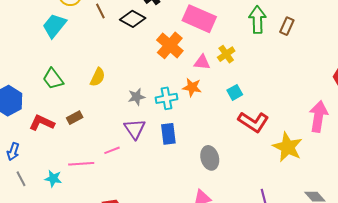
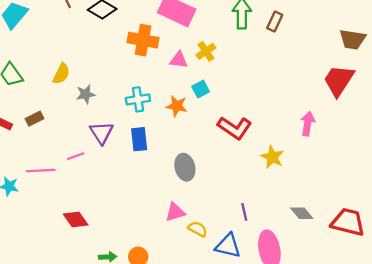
orange cross: (170, 45) -> (143, 40), turned -32
orange star: (192, 87) -> (177, 106), moved
cyan square: (235, 92) -> (201, 89), moved
gray star: (136, 97) -> (86, 94), moved
pink arrow: (318, 117) -> (308, 124), size x0.7
yellow star: (288, 147) -> (272, 157), size x0.7

